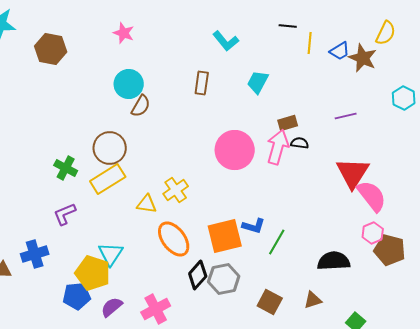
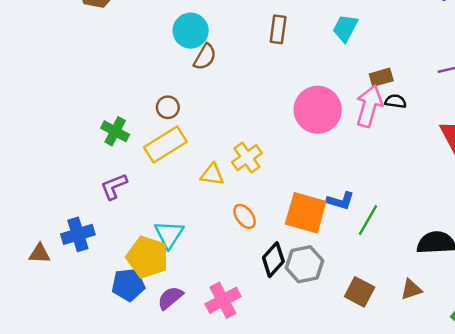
brown circle: (110, 148) -> (168, 107), size x0.6
orange square: (225, 236) -> (306, 213), turned 30
orange ellipse: (174, 239) -> (245, 216), size x0.6

